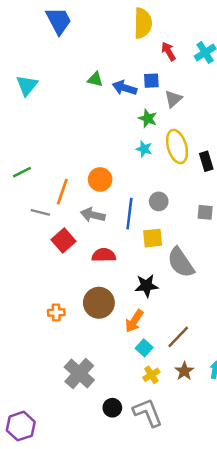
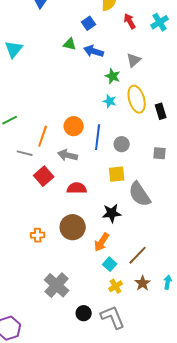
blue square: (151, 81) -> (89, 23), moved, turned -32
blue line: (129, 214) -> (98, 137), moved

